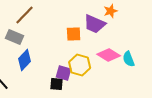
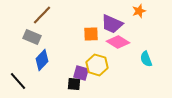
orange star: (111, 11) -> (139, 11), moved
pink diamond: (109, 55) -> (118, 42), moved

